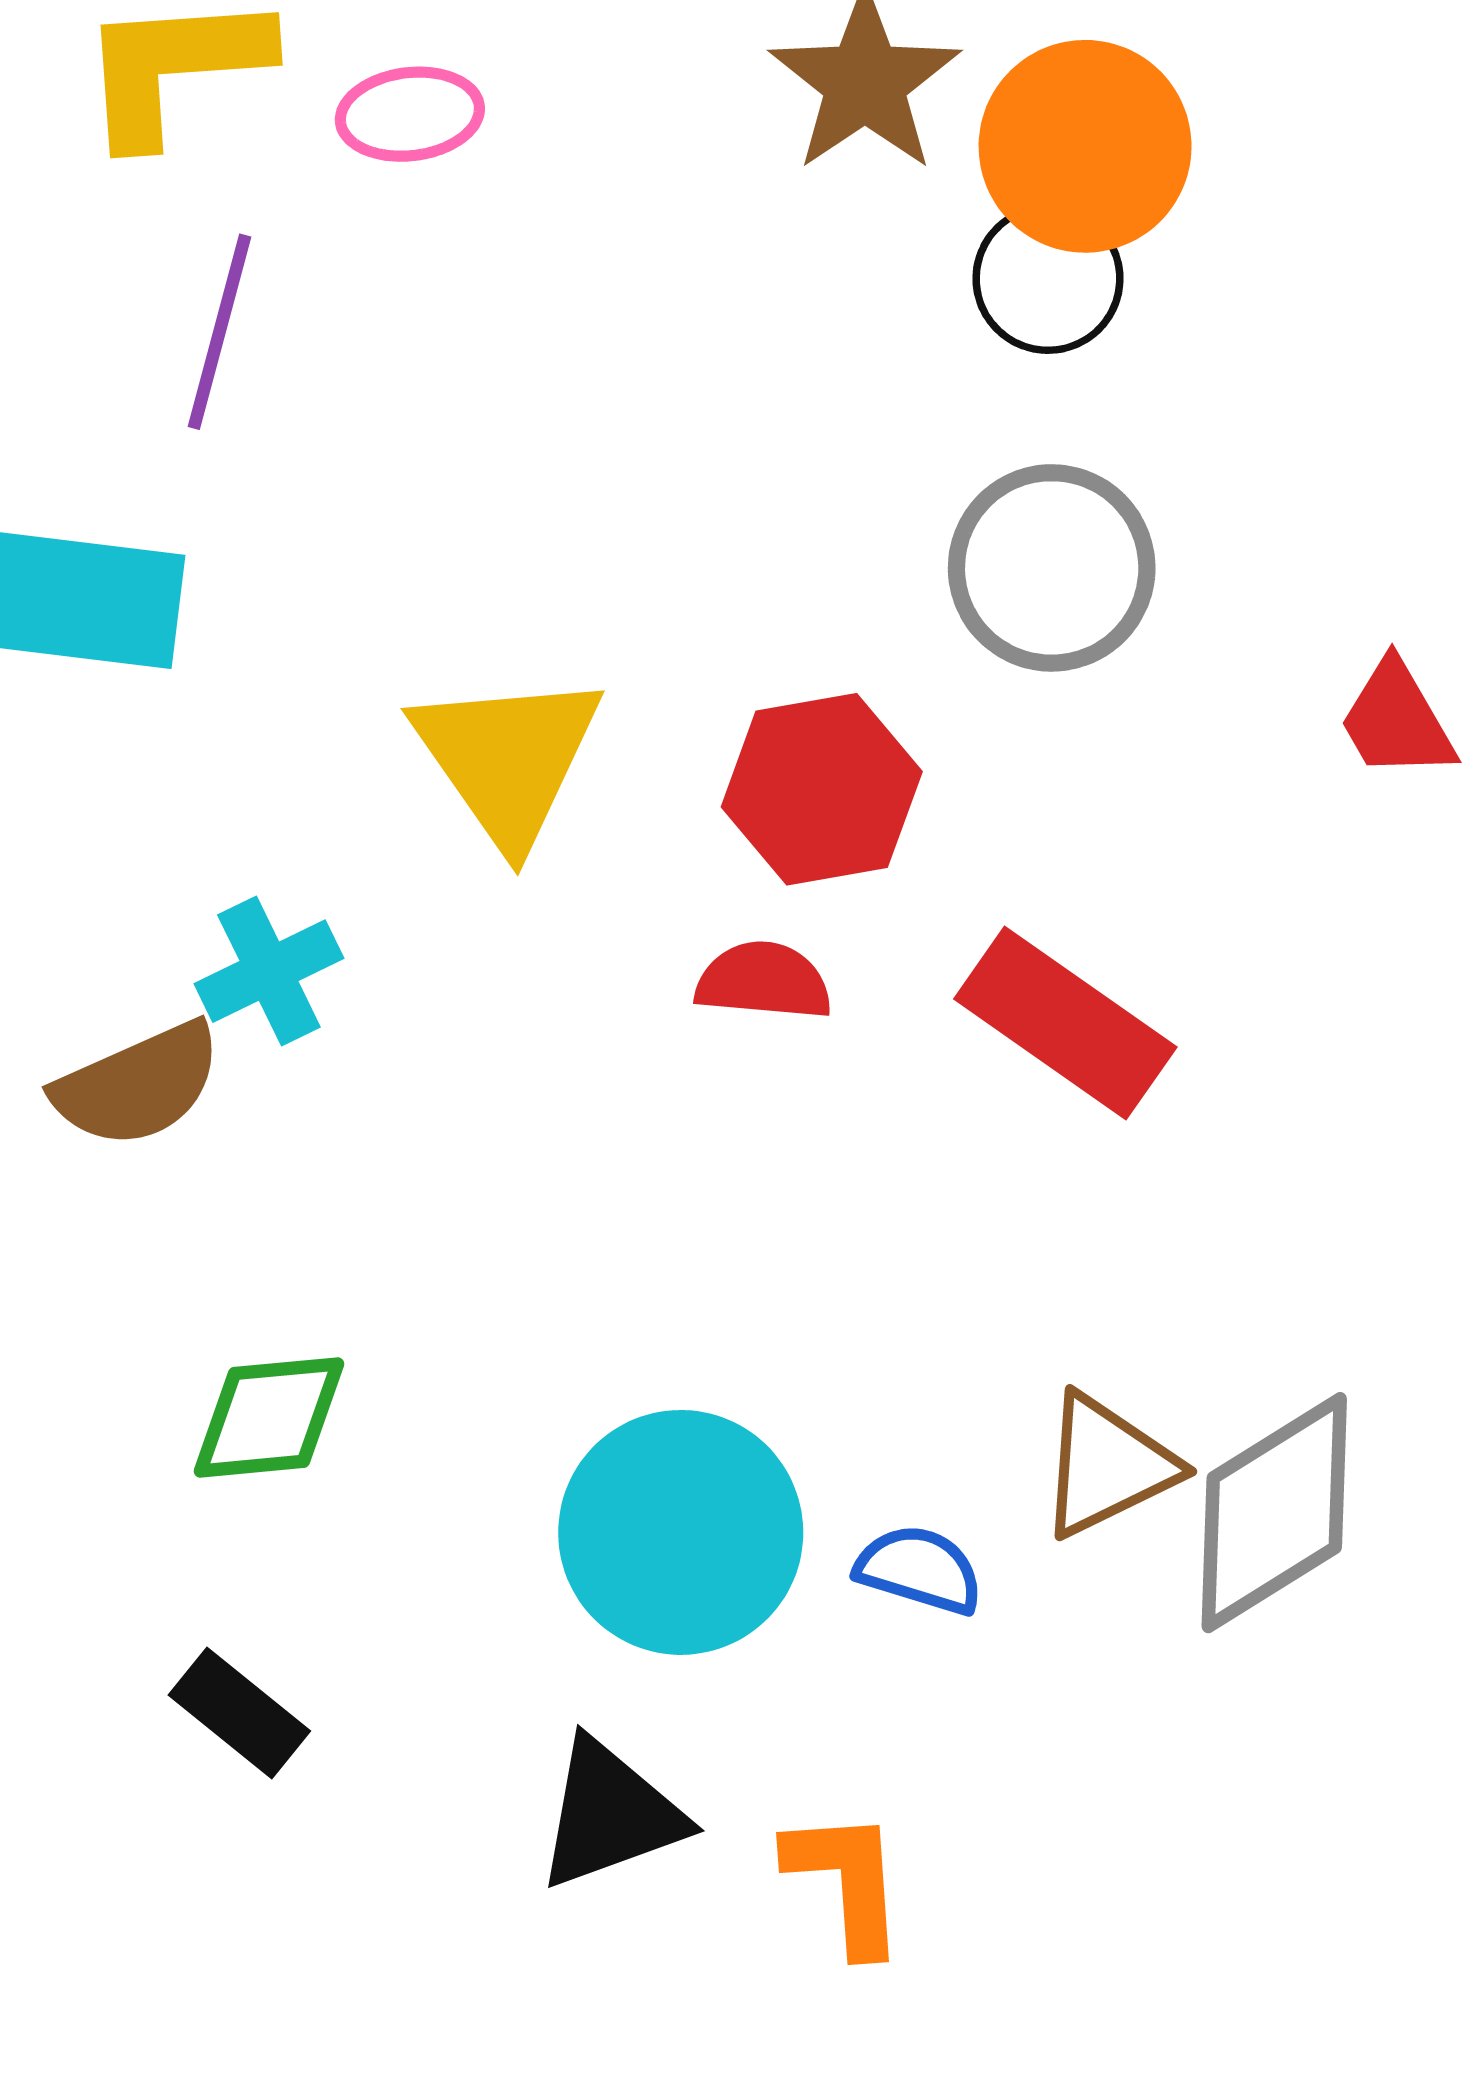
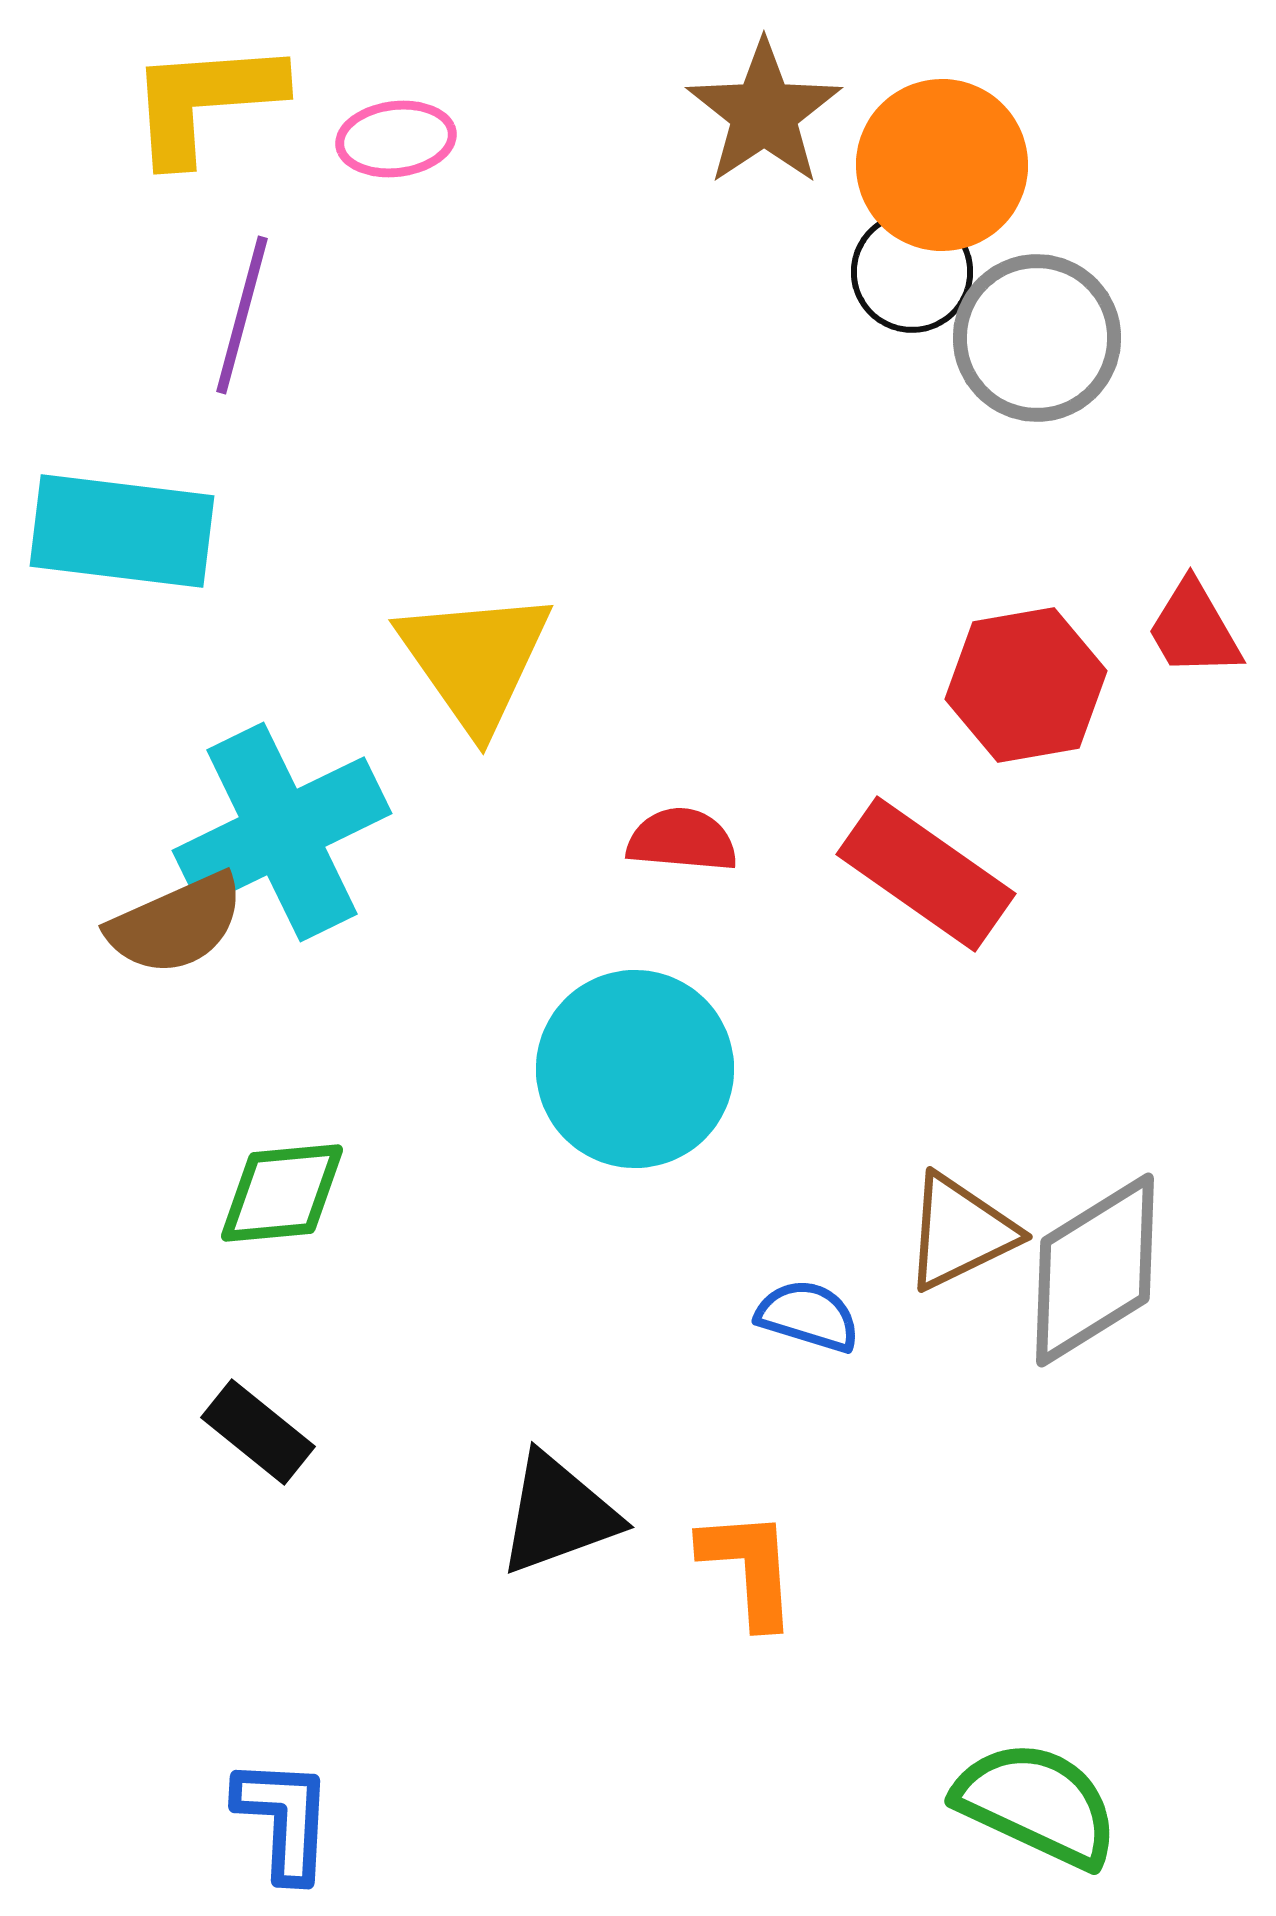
gray circle: (1052, 568) -> (1037, 338), moved
red hexagon: (822, 789) -> (1026, 685), moved
cyan cross: (269, 971) -> (282, 832), size x1.8
cyan circle: (681, 1532) -> (635, 1069), moved

